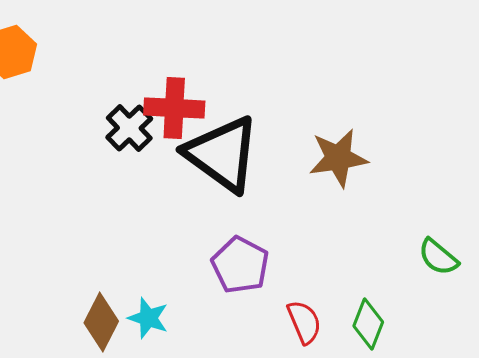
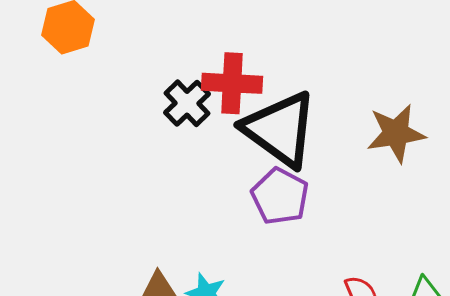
purple pentagon: (240, 265) -> (280, 196), moved

